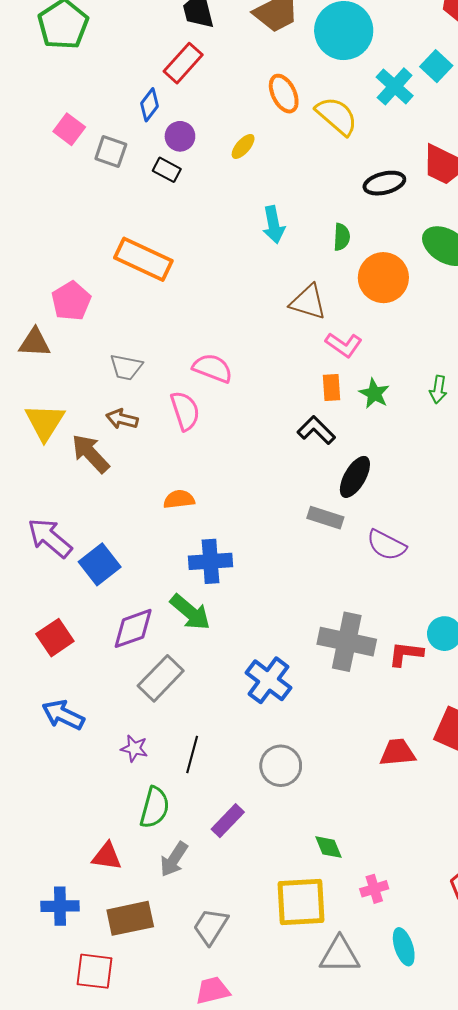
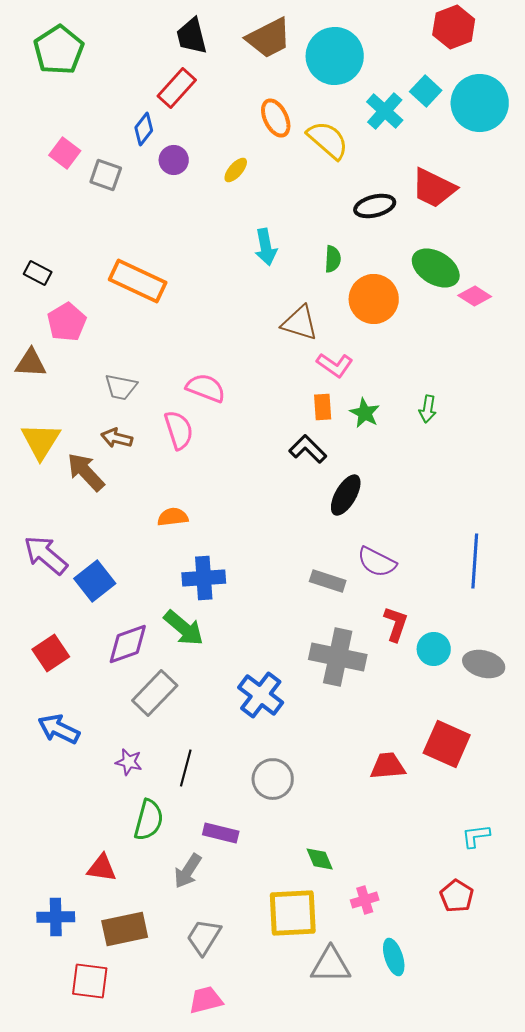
black rectangle: (167, 170) -> (38, 273), moved
gray rectangle: (325, 518) -> (328, 581), moved
red L-shape: (406, 654) -> (396, 624), moved, turned 102
purple rectangle: (228, 821) -> (221, 833), turned 60
gray arrow: (174, 859) -> (188, 871), moved

